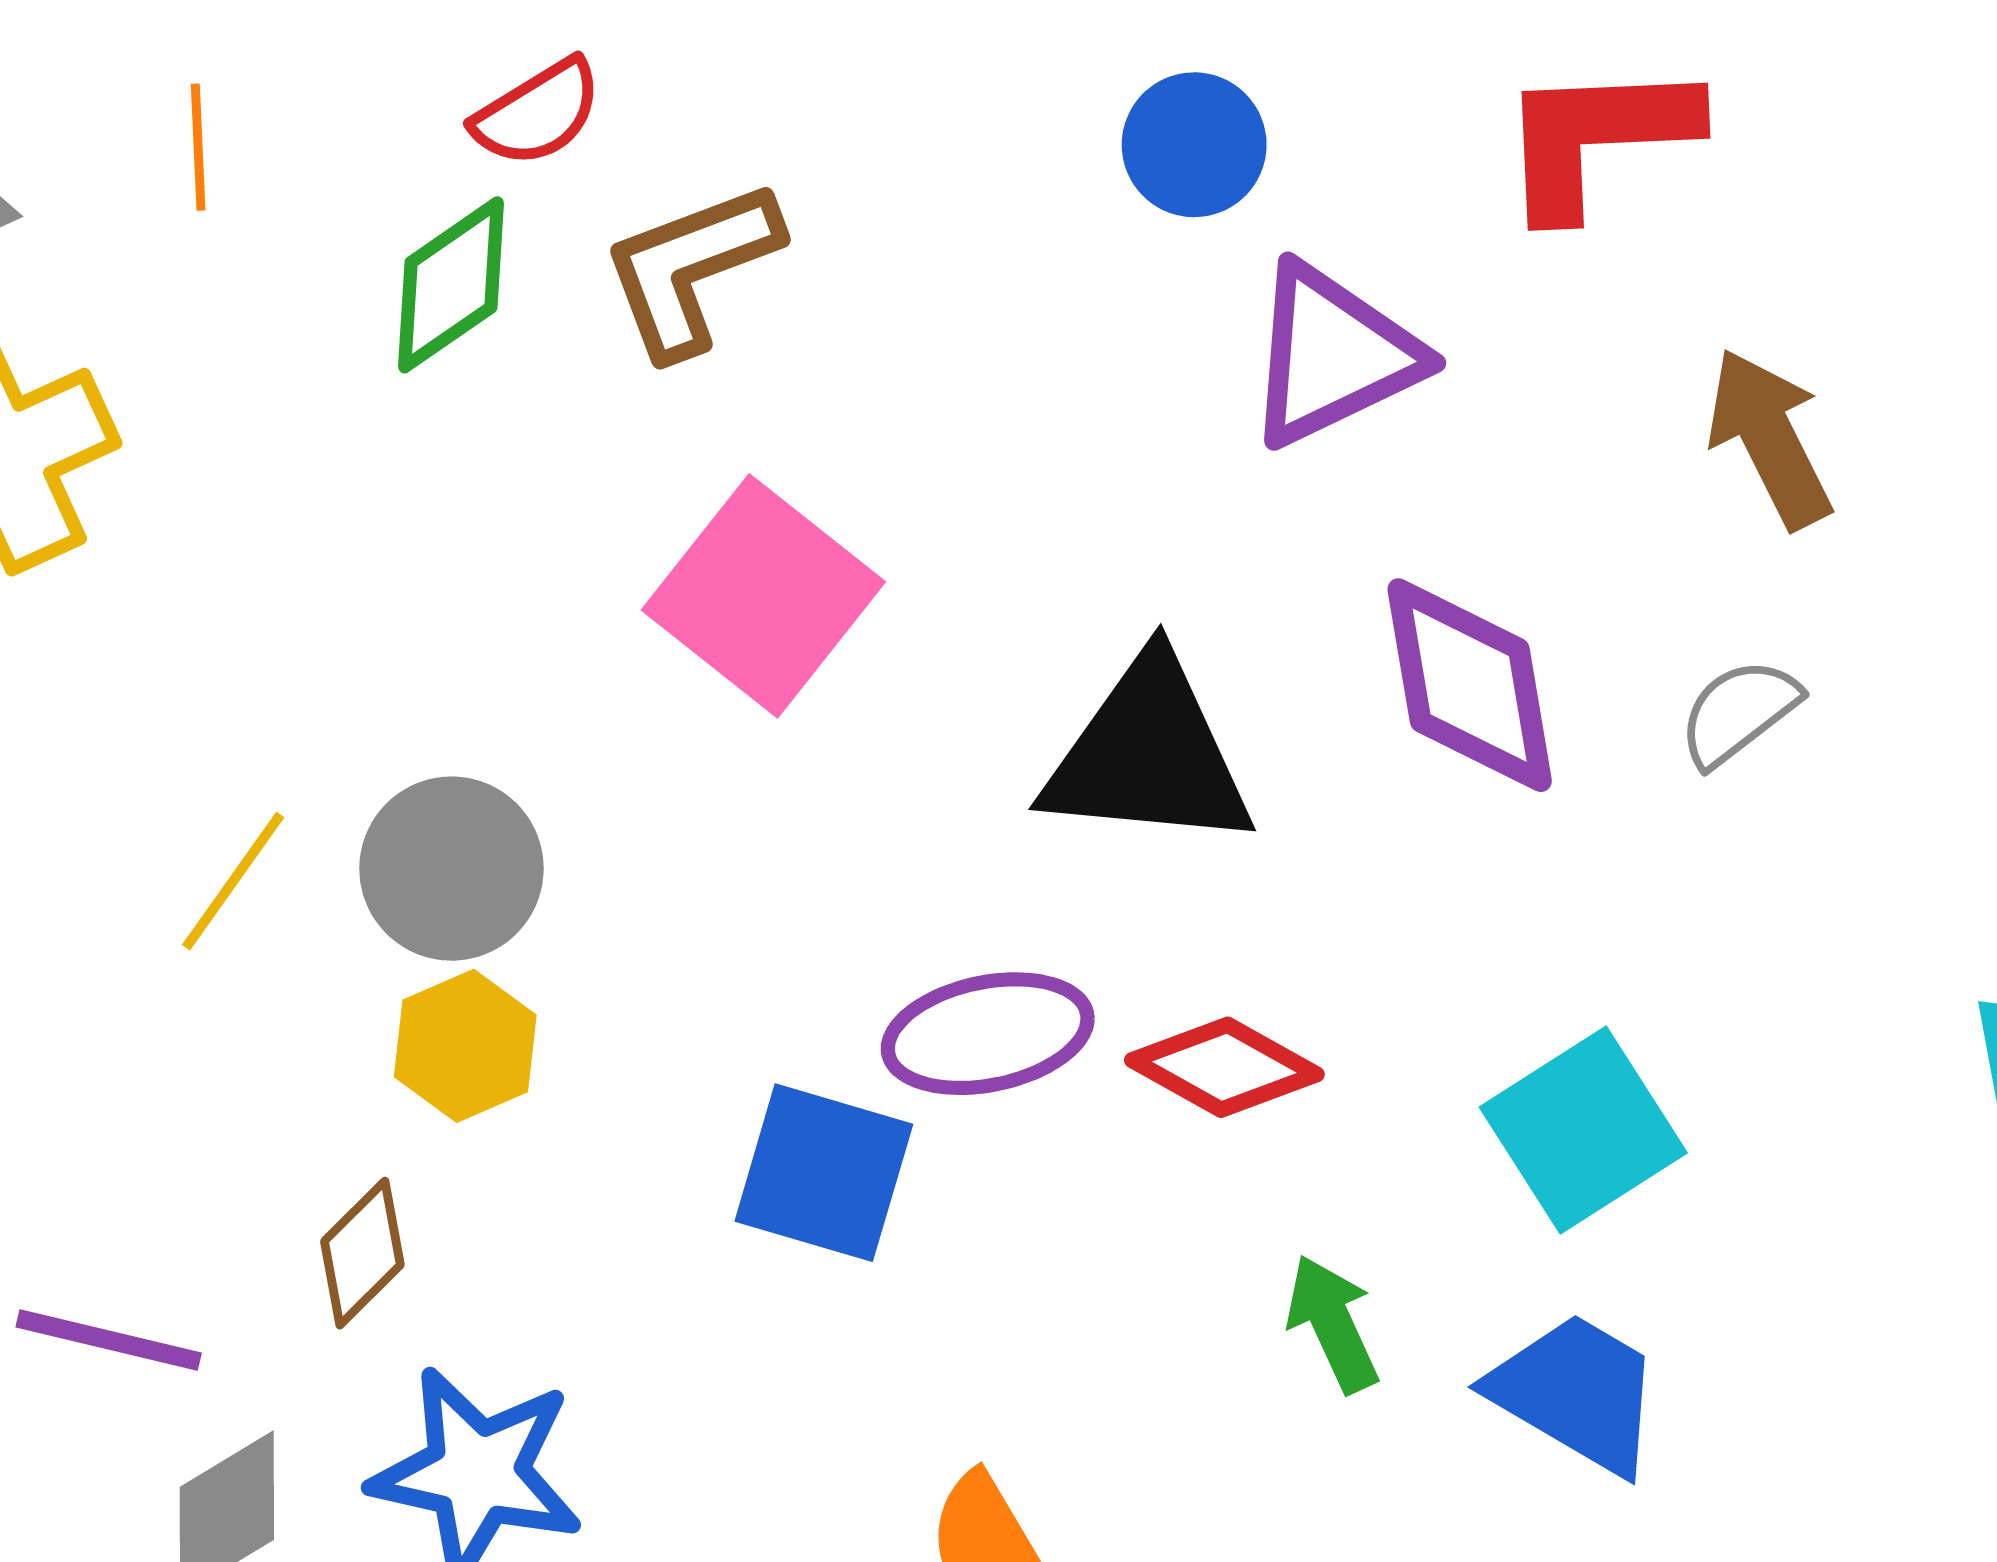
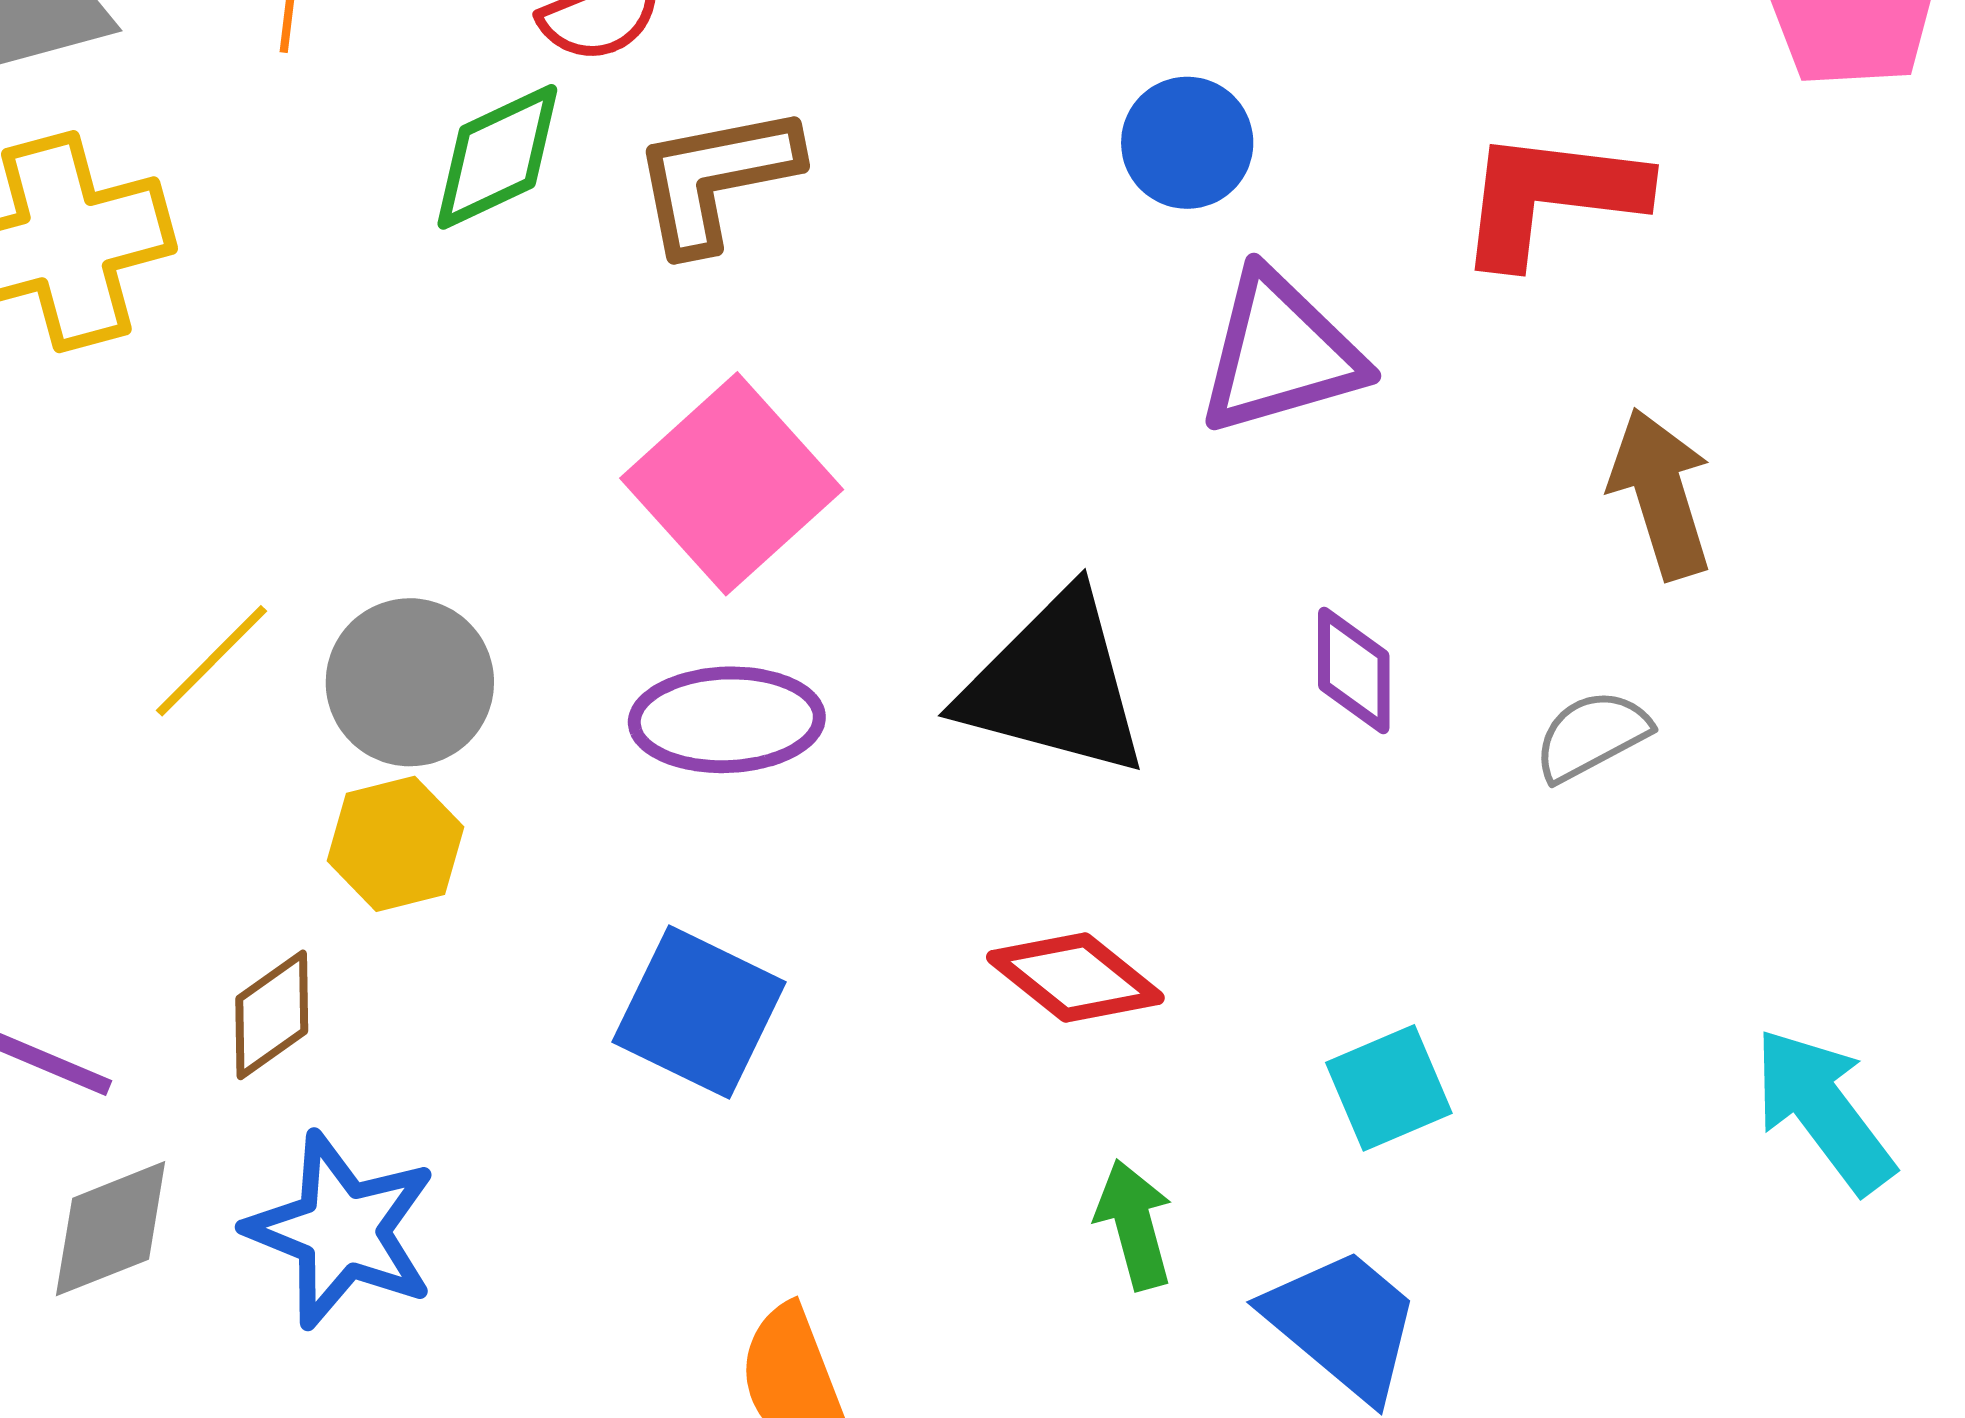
purple diamond: (1470, 685) -> (1354, 671), size x0.6
purple ellipse: (988, 1034) -> (727, 720), moved
cyan square: (1583, 1130) -> (1389, 1088), size x0.7

